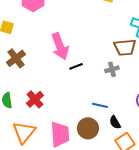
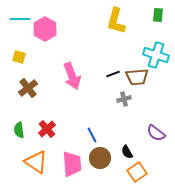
black line: (76, 66) -> (113, 74), moved
blue line: (100, 105) -> (92, 135), moved, turned 49
orange triangle: (24, 132) -> (36, 162), turned -35

